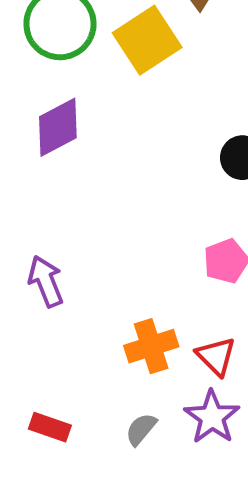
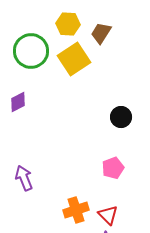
purple diamond: (58, 127) -> (18, 102), moved, size x0.7

